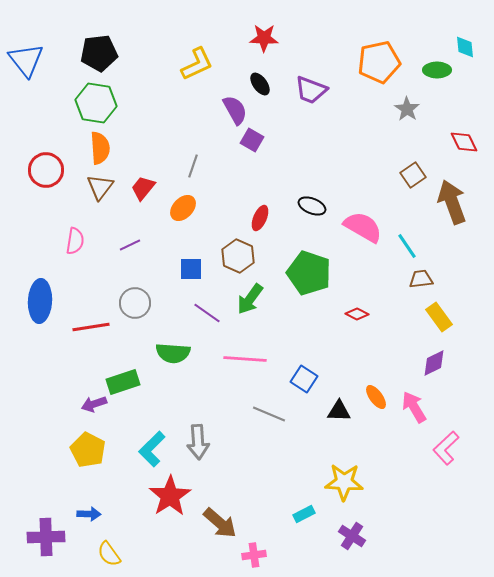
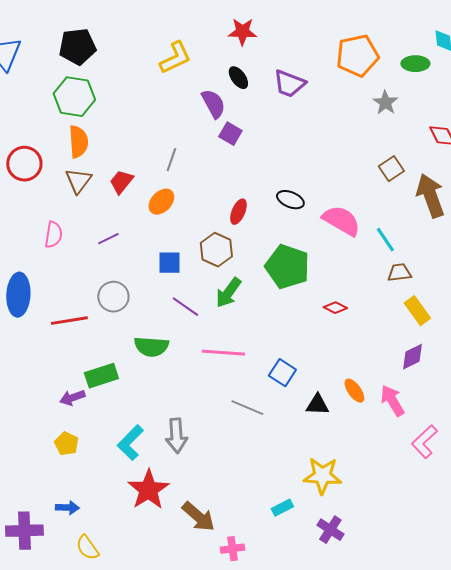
yellow pentagon: (88, 450) -> (66, 444), size x0.7

